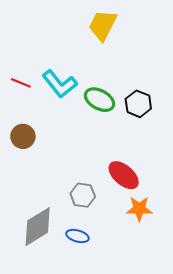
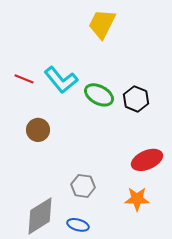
brown circle: (23, 136) -> (38, 130), moved
red ellipse: (124, 175) -> (147, 160), moved, turned -64

